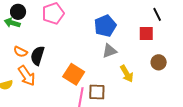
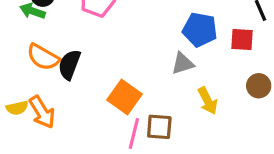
blue pentagon: (105, 26) -> (200, 30), moved, turned 30
orange semicircle: (20, 52) -> (43, 57), size x1.5
orange arrow: (27, 76) -> (42, 112), moved

